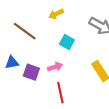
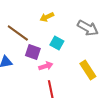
purple square: (31, 72) -> (33, 52), moved

